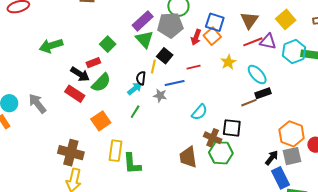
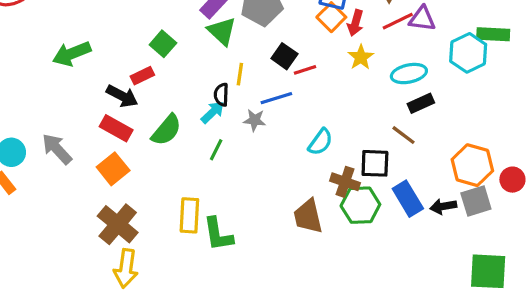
red arrow: (196, 37) -> (355, 23), moved
cyan hexagon: (294, 52) -> (468, 53), moved
black square: (165, 56) -> (284, 56), moved
cyan ellipse: (257, 74) -> (409, 74), turned -55
green semicircle: (101, 83) -> (166, 130), moved
brown line: (249, 103) -> (404, 135), moved, turned 63
orange square: (101, 121) -> (113, 169), moved
brown cross: (71, 153) -> (118, 224), turned 30
black arrow: (272, 158) -> (443, 206), turned -133
blue rectangle: (280, 178) -> (408, 199), moved

